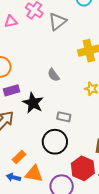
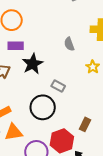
gray semicircle: (54, 75) -> (69, 44), moved
orange triangle: (34, 174) -> (14, 132), turned -36

